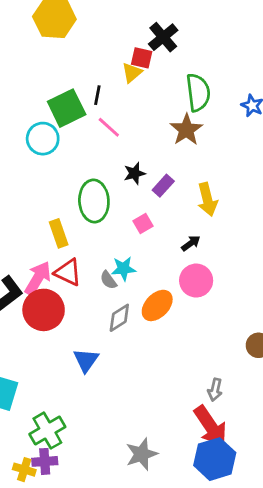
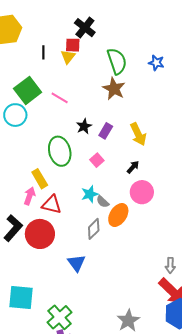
black line: (97, 95) -> (43, 52), moved
pink arrow: (38, 278) -> (30, 196), moved, size x0.7
gray semicircle: (108, 280) -> (103, 202), moved

